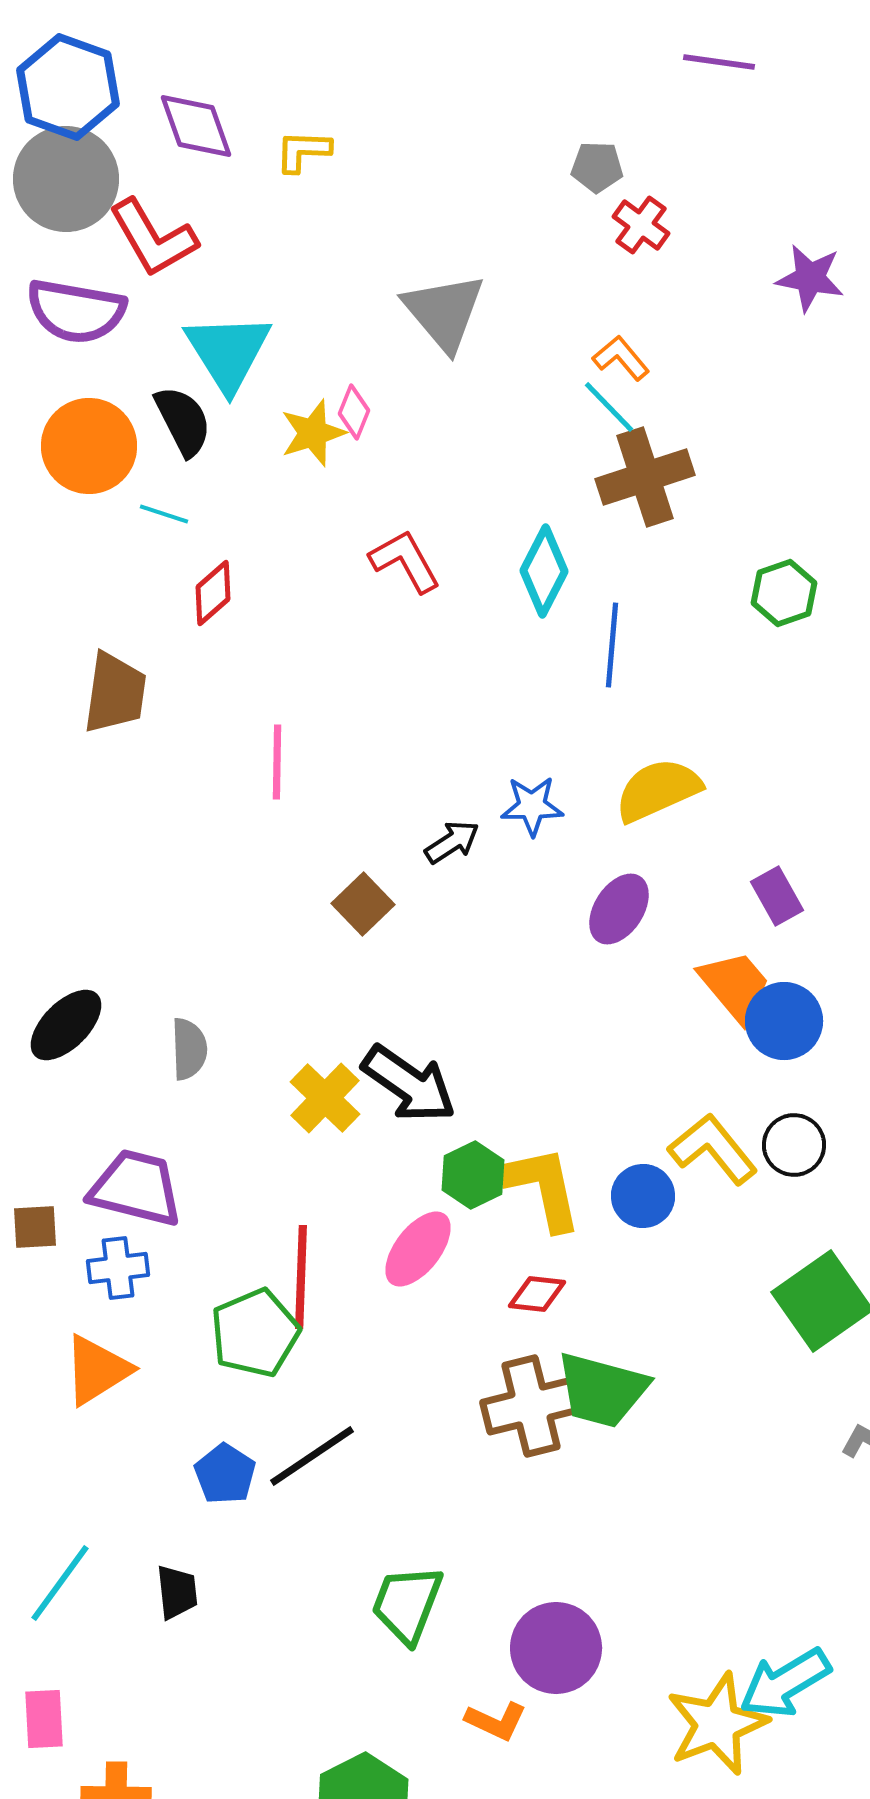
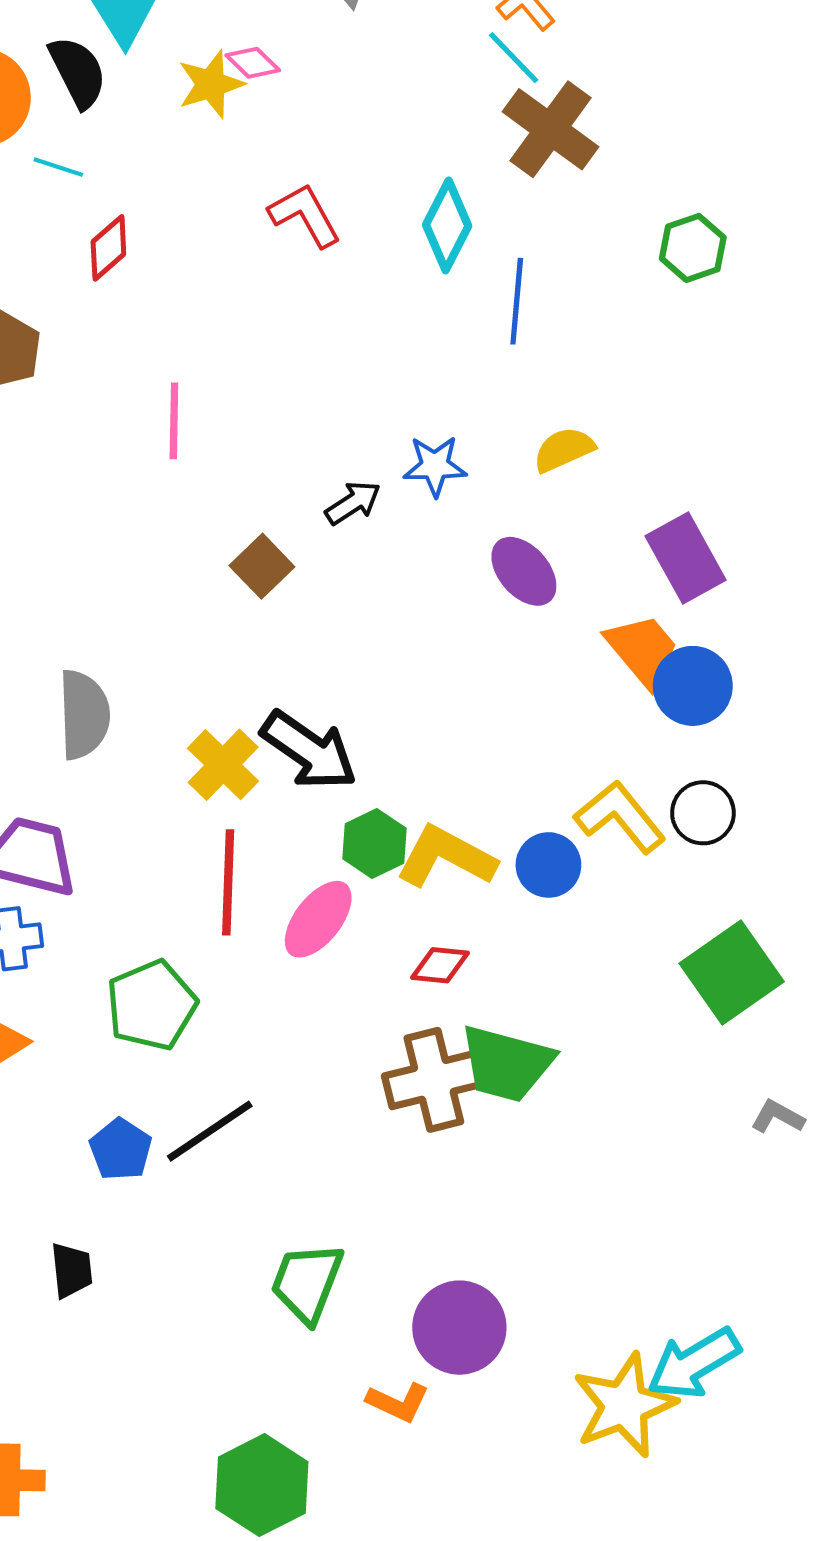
pink diamond: (354, 412) -> (253, 63), turned -68
brown cross: (645, 477) -> (550, 129), turned -36
yellow semicircle: (658, 790) -> (564, 450), size x0.7
purple rectangle: (777, 896) -> (686, 558), size x1.5
purple ellipse: (619, 909) -> (524, 571), turned -74
gray semicircle: (189, 1049) -> (84, 715), size x1.4
yellow L-shape: (543, 1188) -> (446, 857), turned -50
red line: (301, 1277) -> (228, 882), moved

